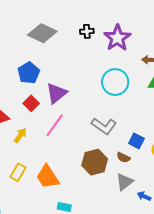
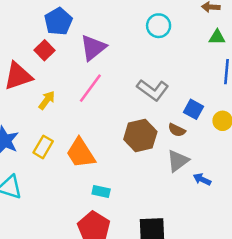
cyan circle: (115, 82) -> (159, 26), moved, size x0.7
red square: (31, 103) -> (44, 50), moved

